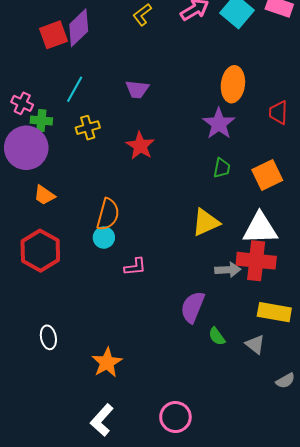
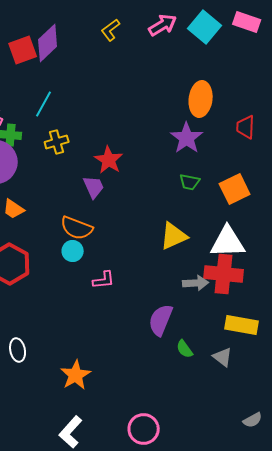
purple trapezoid: (137, 89) -> (94, 187), moved, turned -120
green trapezoid: (222, 168) -> (190, 182), turned 90
orange semicircle: (108, 214) -> (77, 228), turned 96
gray semicircle: (285, 381) -> (253, 420), moved

